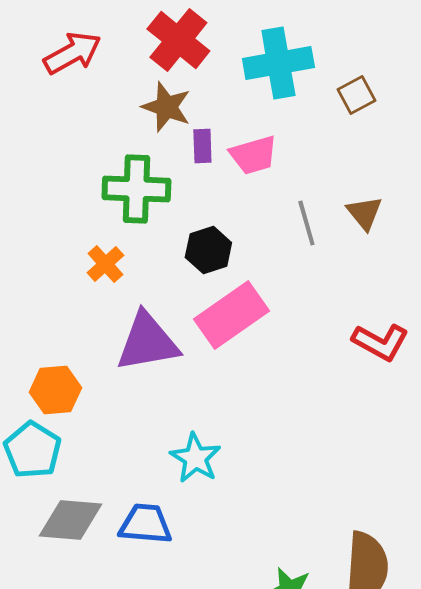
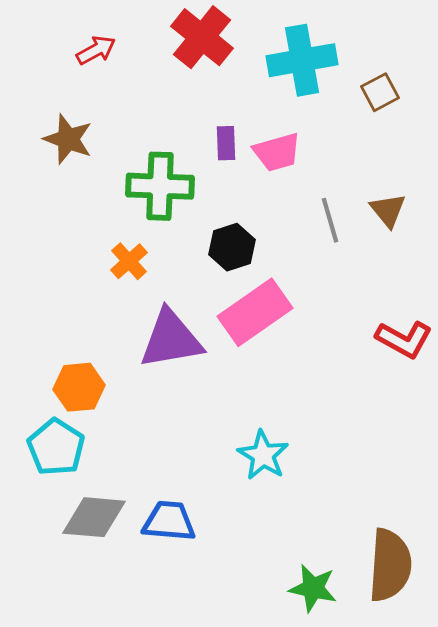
red arrow: (72, 53) -> (96, 50), size x0.7
brown star: (166, 107) -> (68, 139), moved
cyan star: (195, 458) -> (263, 455), moved

